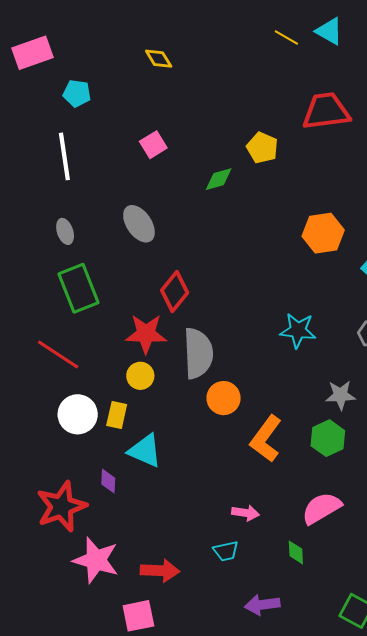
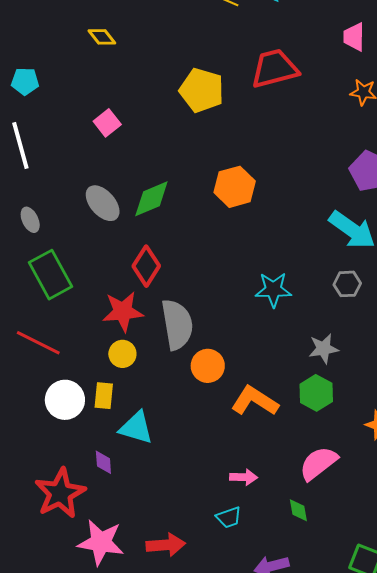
yellow pentagon: (262, 148) -> (202, 90), moved, size x1.4
green diamond: (219, 179) -> (151, 199), moved, size x1.4
orange hexagon: (323, 233) -> (235, 187), moved
orange L-shape: (266, 439) -> (255, 401), turned 93

